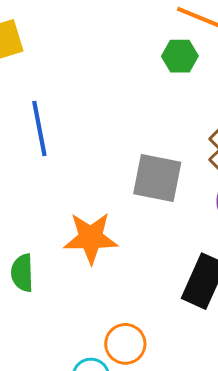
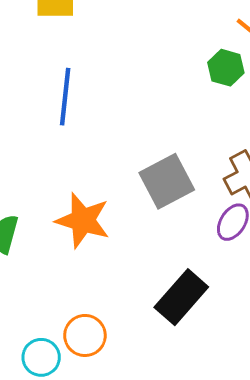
gray square: (157, 178) -> (167, 181), turned 34

